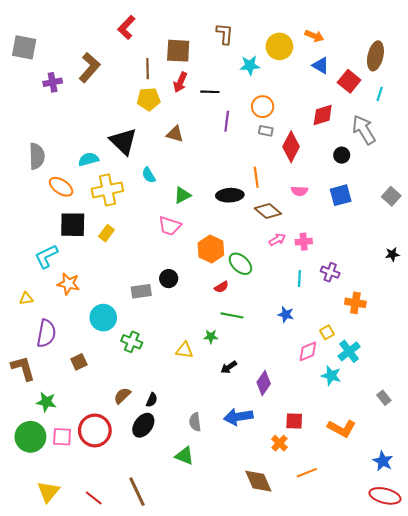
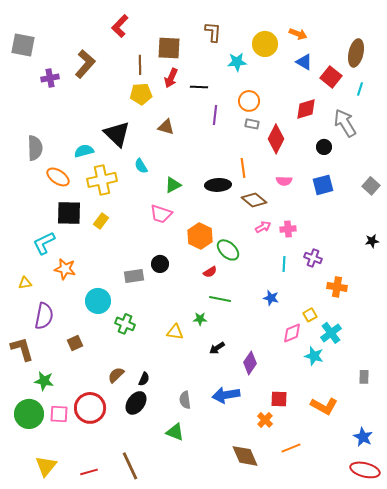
gray rectangle: (384, 398) -> (364, 377), turned 40
red line: (94, 498) -> (89, 472), turned -54

